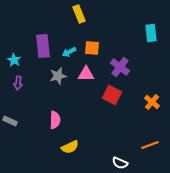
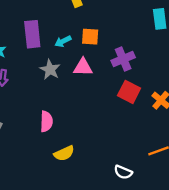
purple cross: (120, 67) -> (123, 59), turned 30
gray star: (58, 76) -> (50, 70), turned -30
red square: (112, 95) -> (129, 92), moved

